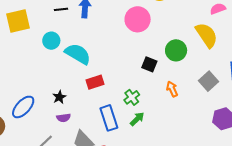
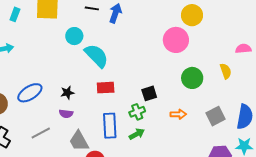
pink circle: (138, 19) -> (176, 40), moved
yellow semicircle: (207, 35) -> (226, 71), size x0.6
black square: (149, 64) -> (149, 93), moved, turned 35
orange arrow: (172, 89) -> (178, 114), turned 98

